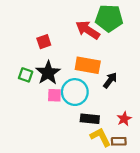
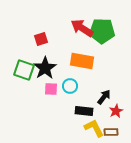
green pentagon: (109, 18) -> (102, 31), moved
green square: (26, 75) -> (24, 70), size x1.5
black arrow: (110, 80) -> (104, 97), moved
cyan circle: (75, 92) -> (70, 86), size x0.6

